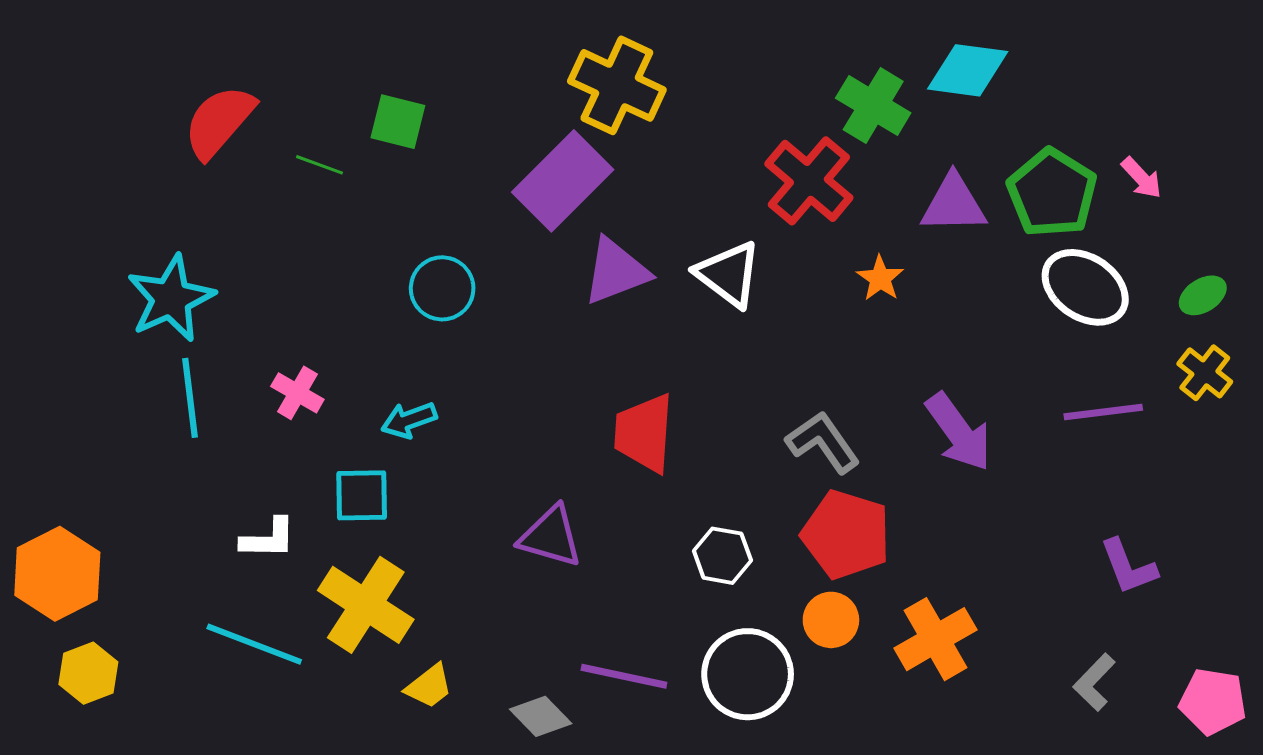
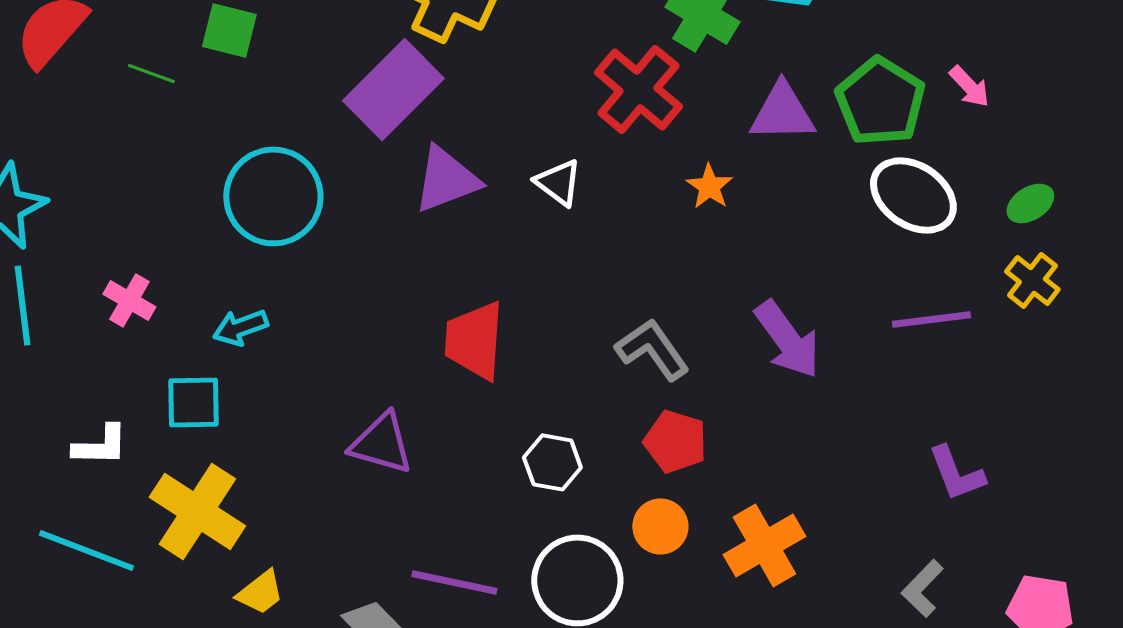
white triangle: (728, 274) -> (558, 182), size x0.7
cyan circle: (442, 288) -> (273, 196), size x1.5
red pentagon: (846, 535) -> (675, 441), size x0.7

